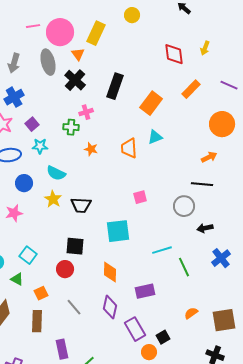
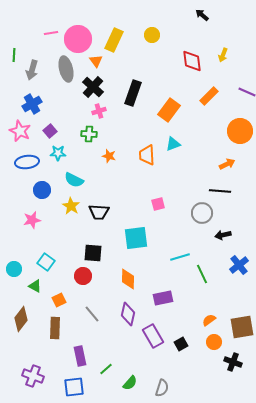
yellow circle: (132, 15) -> (152, 35), moved
pink cross: (86, 112) -> (99, 111), moved
orange circle: (149, 352) -> (214, 342), moved

